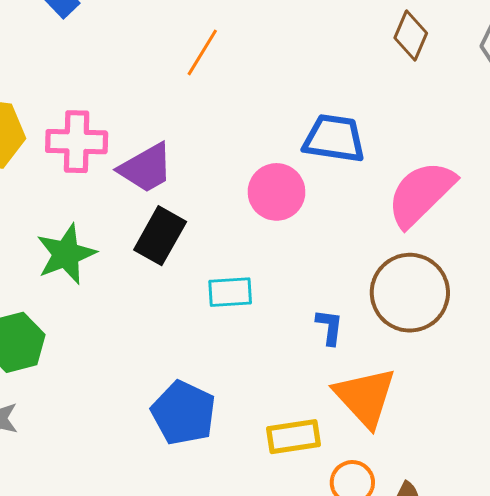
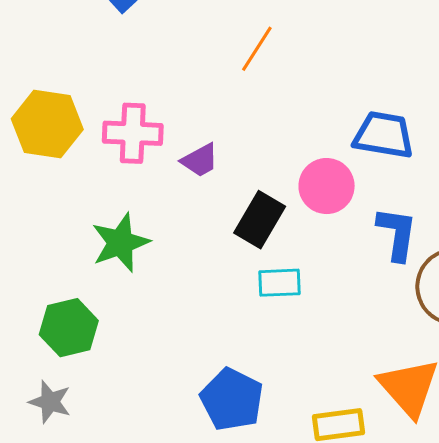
purple trapezoid: (146, 168) -> (200, 160), size x0.7
black rectangle: (160, 236) -> (260, 220), moved
blue L-shape: (330, 327) -> (397, 234), moved, size x1.5

